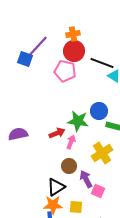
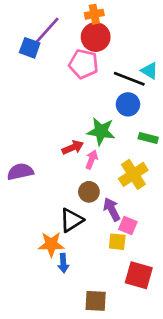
black line: (102, 63) -> (129, 79), moved
blue circle: (99, 111) -> (128, 104), moved
purple semicircle: (18, 134) -> (20, 172), moved
orange star: (53, 205) -> (51, 244), moved
yellow square: (76, 207) -> (117, 242), moved

